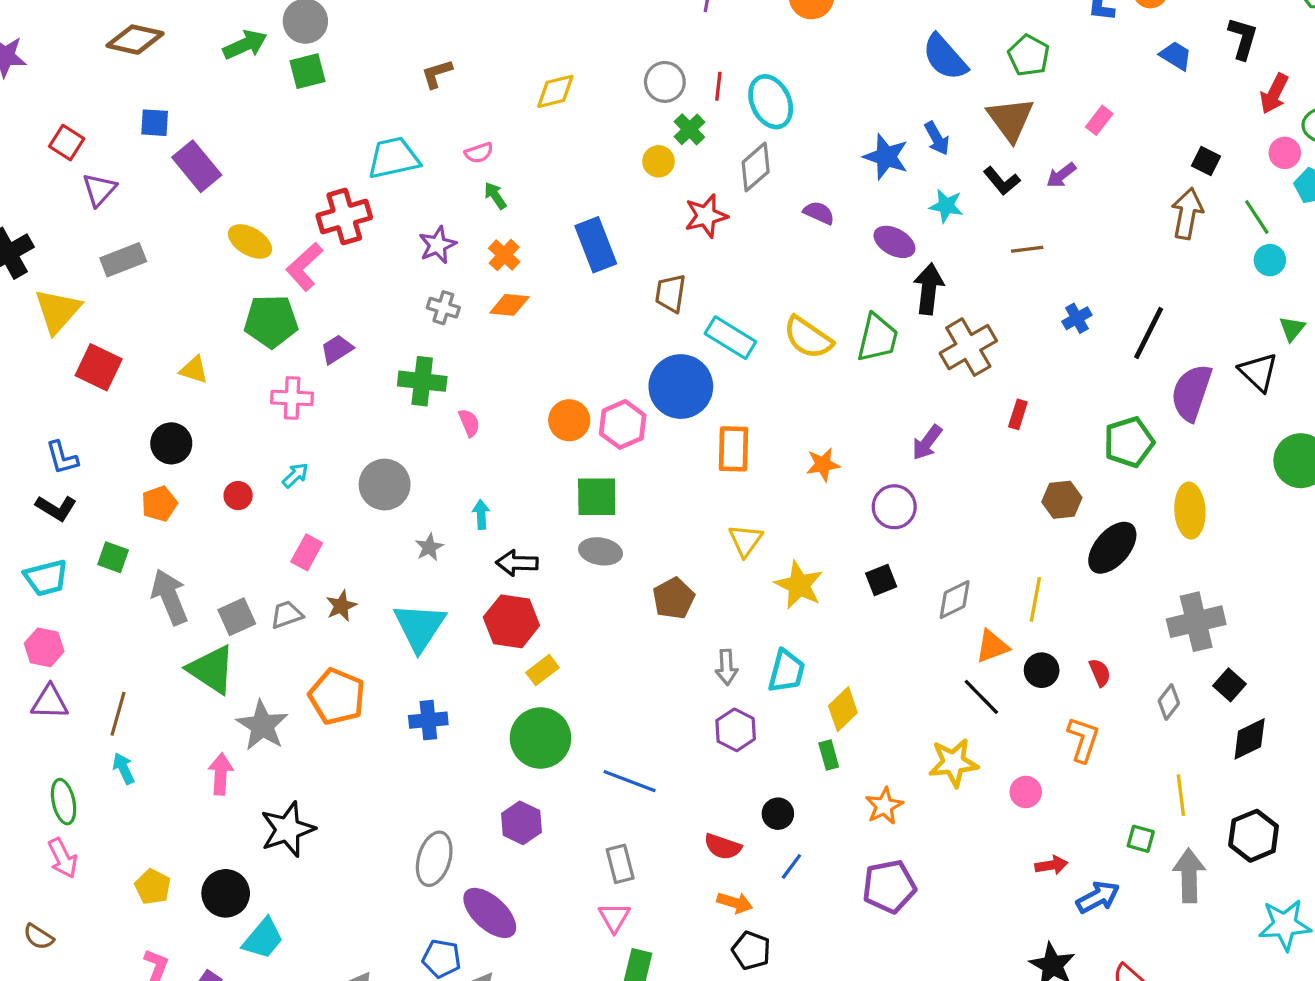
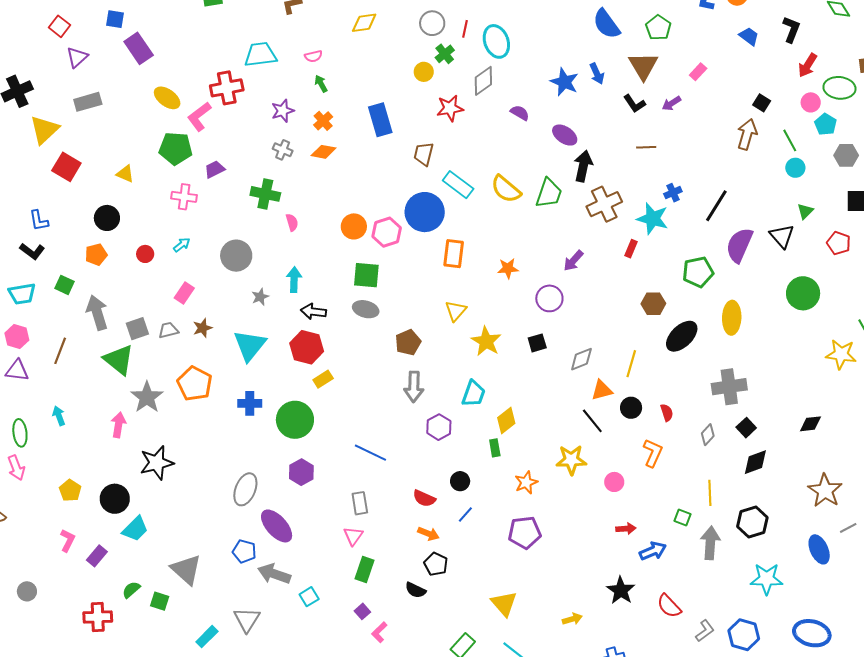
cyan star: (946, 206) -> (653, 219), moved, size x1.5
cyan arrow: (481, 514) -> (294, 280), size x1.4
gray arrow: (727, 667) -> (414, 387), moved, size x1.4
brown line: (118, 714) -> (60, 351), moved
green circle: (541, 738) -> (295, 420), moved

